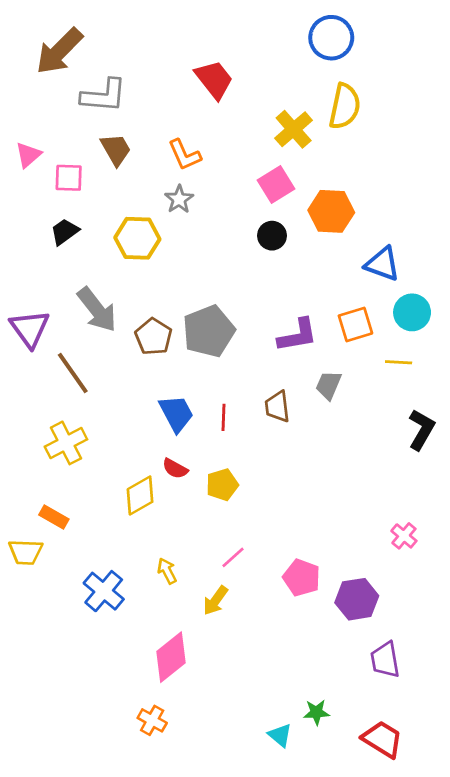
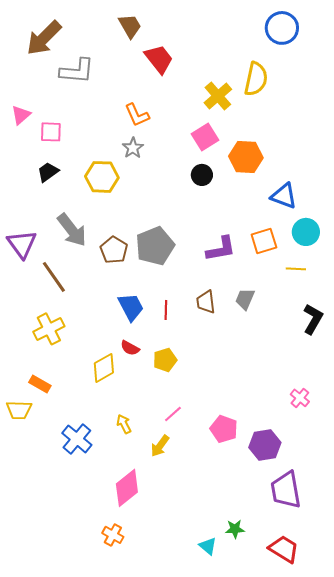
blue circle: (331, 38) -> (282, 28), moved
brown trapezoid: (116, 149) -> (130, 26), moved
gray trapezoid: (329, 385) -> (245, 299), moved
purple trapezoid: (385, 660) -> (286, 490), size x1.4

